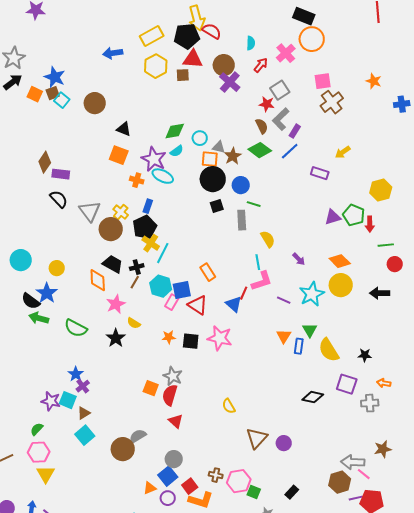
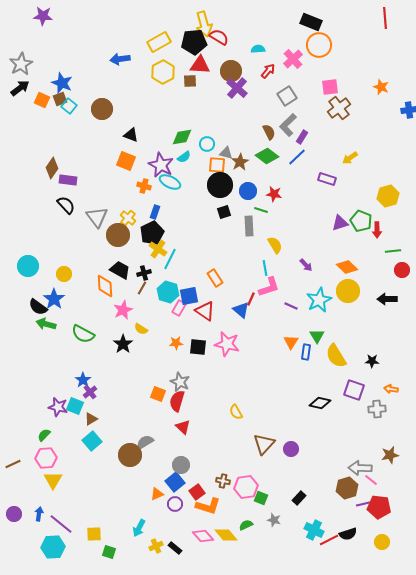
cyan semicircle: (251, 43) -> (258, 49), turned -96
red star: (267, 104) -> (274, 194), moved

